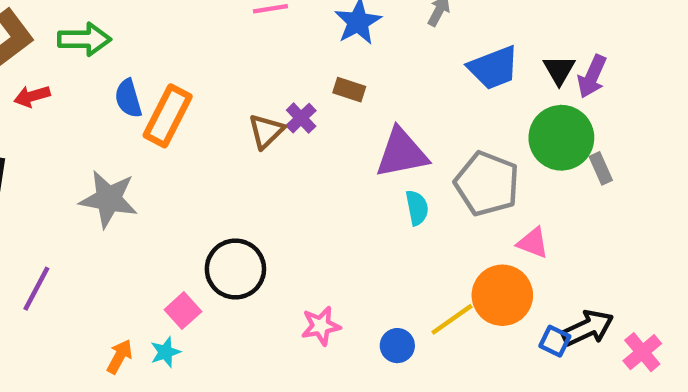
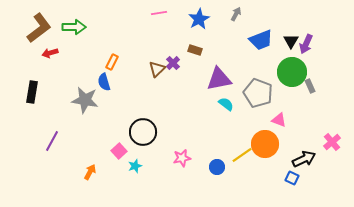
blue semicircle: (128, 98) -> (104, 82), moved
orange rectangle: (168, 116) -> (112, 62), size x0.6
cyan semicircle: (417, 208) -> (226, 104), turned -42
blue square: (555, 341) -> (292, 178), moved
cyan star: (165, 352) -> (135, 166), moved
pink cross: (642, 352) -> (332, 142), moved

